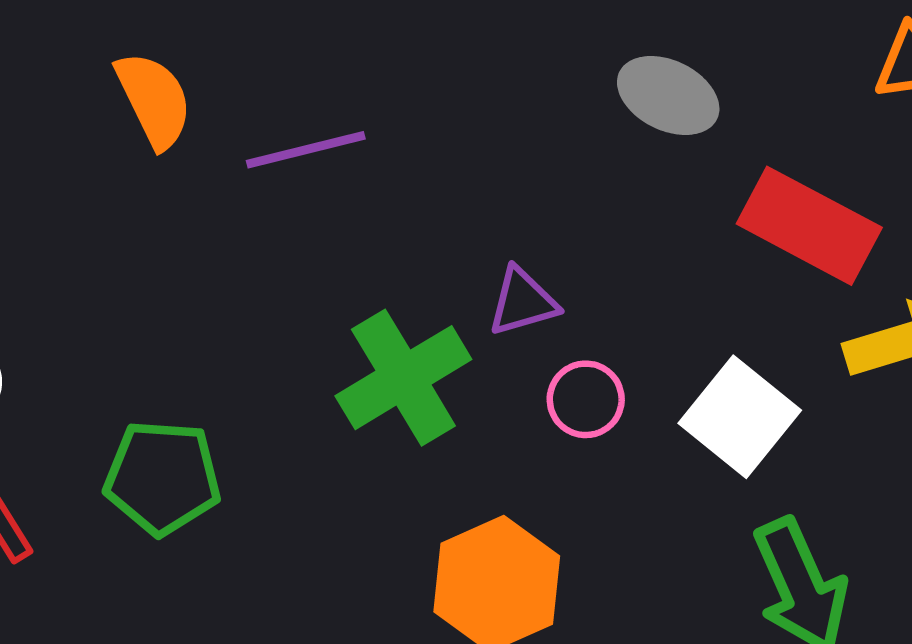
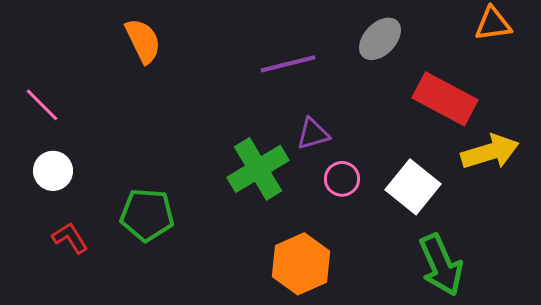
gray ellipse: (668, 95) -> (380, 39), turned -72
purple line: (306, 150) -> (288, 64), moved

